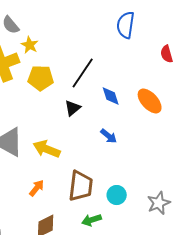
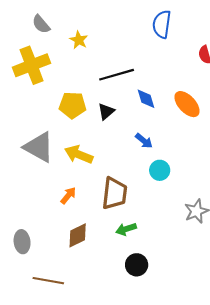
yellow star: (30, 45) -> (79, 40), moved
black line: (83, 73) -> (117, 75), turned 40
yellow pentagon: (41, 78) -> (72, 105), moved
cyan circle: (117, 195) -> (160, 170), moved

